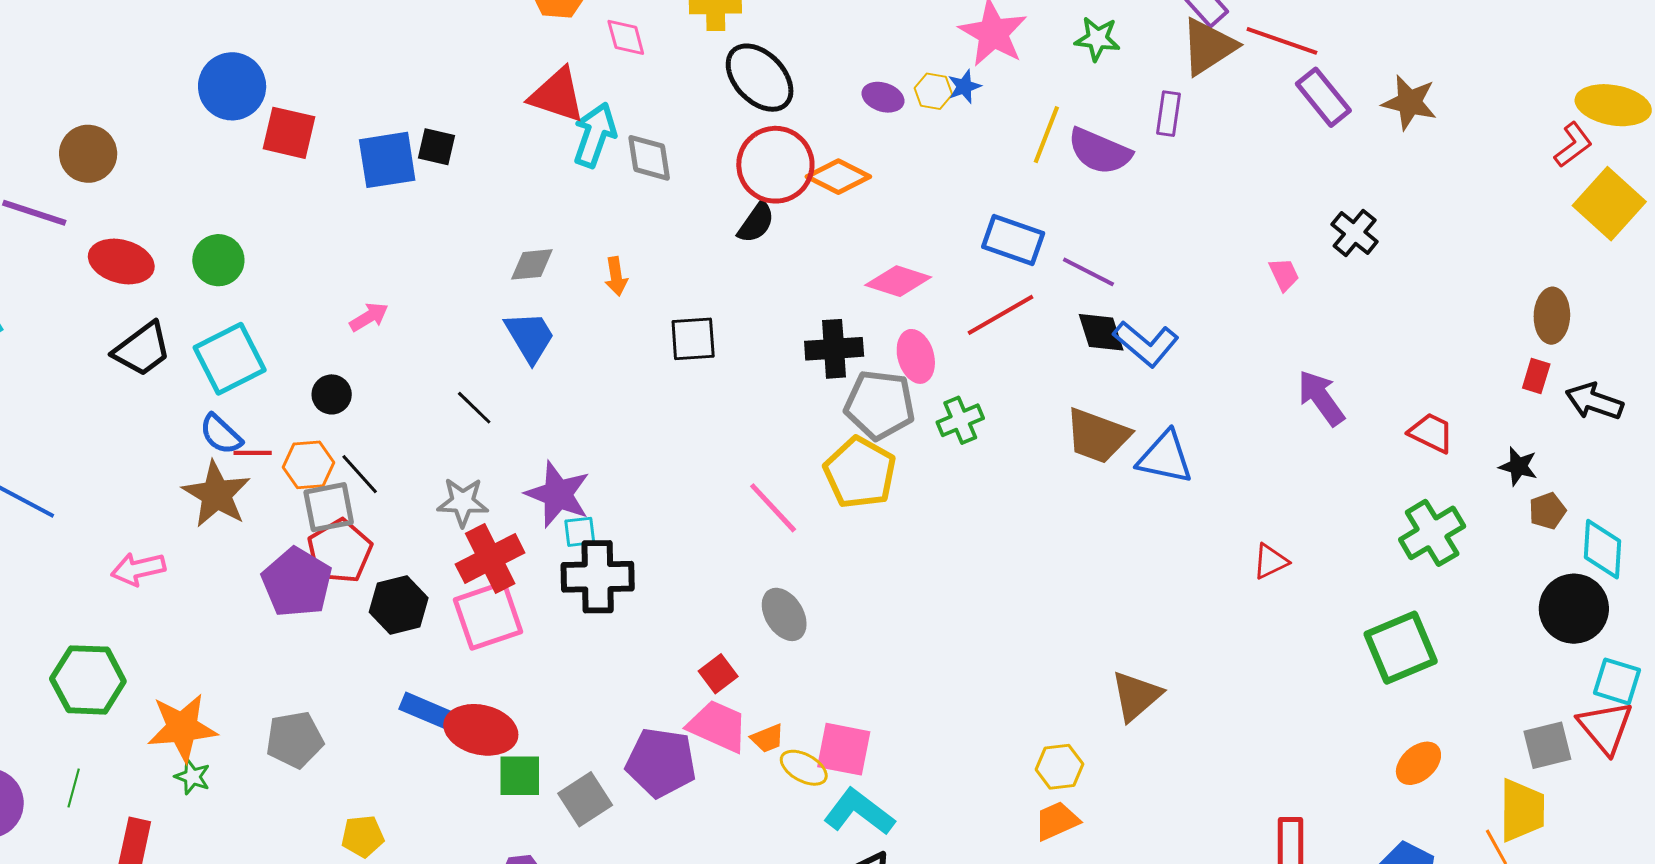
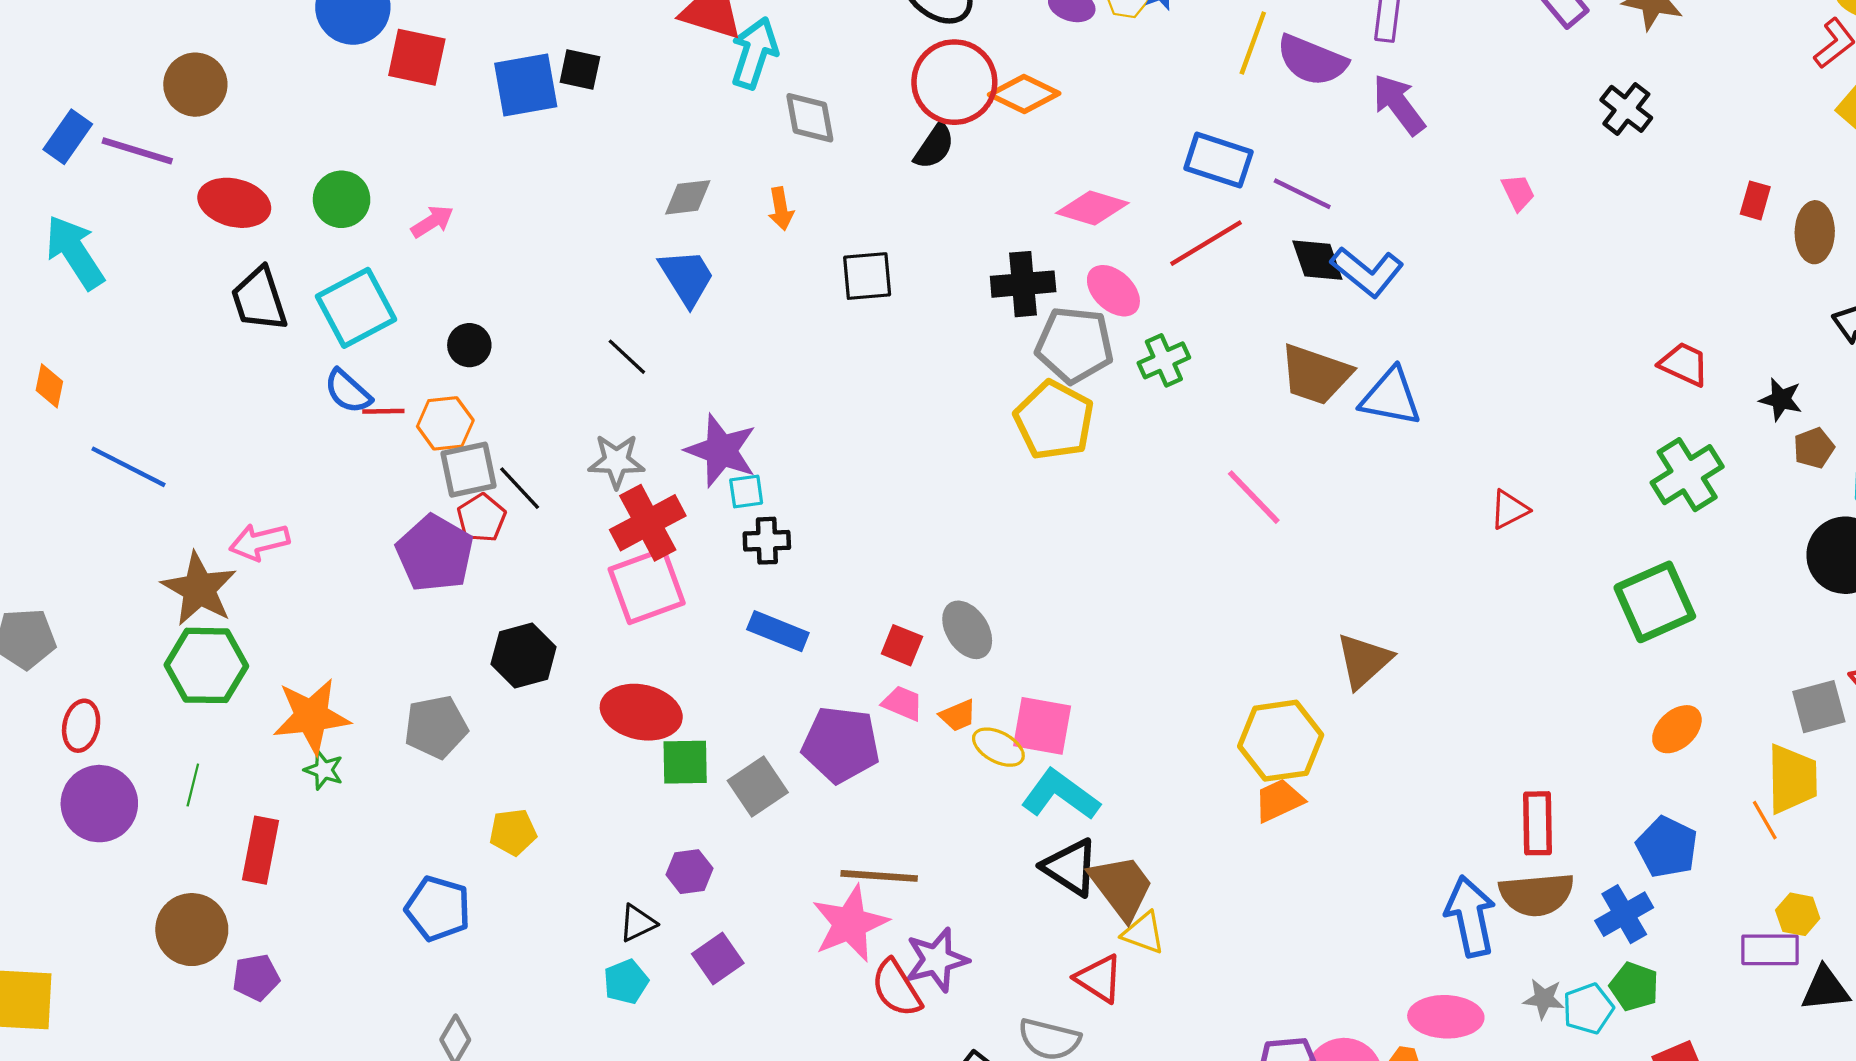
gray diamond: (649, 158) -> (810, 118), moved
black cross: (1355, 233) -> (1626, 109), moved
pink arrow: (369, 317) -> (432, 222), moved
black trapezoid: (142, 349) -> (259, 299), turned 110
pink ellipse: (916, 356) -> (1113, 291), turned -30
red rectangle: (1536, 376) -> (1755, 200), moved
purple arrow: (1321, 398) -> (1399, 104), moved
black line: (360, 474) -> (520, 488), moved
brown star: (216, 494) -> (199, 589), moved
pink line: (773, 508) -> (1254, 497), moved
red pentagon: (340, 551) -> (481, 518), size x0.7
black cross: (598, 577) -> (767, 541), size x0.6
black hexagon: (399, 605) -> (524, 655), moved
gray ellipse: (784, 614) -> (967, 630), moved
red square: (718, 674) -> (902, 645), turned -30
blue rectangle: (427, 711) -> (778, 631), moved
pink trapezoid: (718, 726) -> (903, 703), size x0.6
yellow hexagon: (1059, 767) -> (1281, 741), size x1.6

